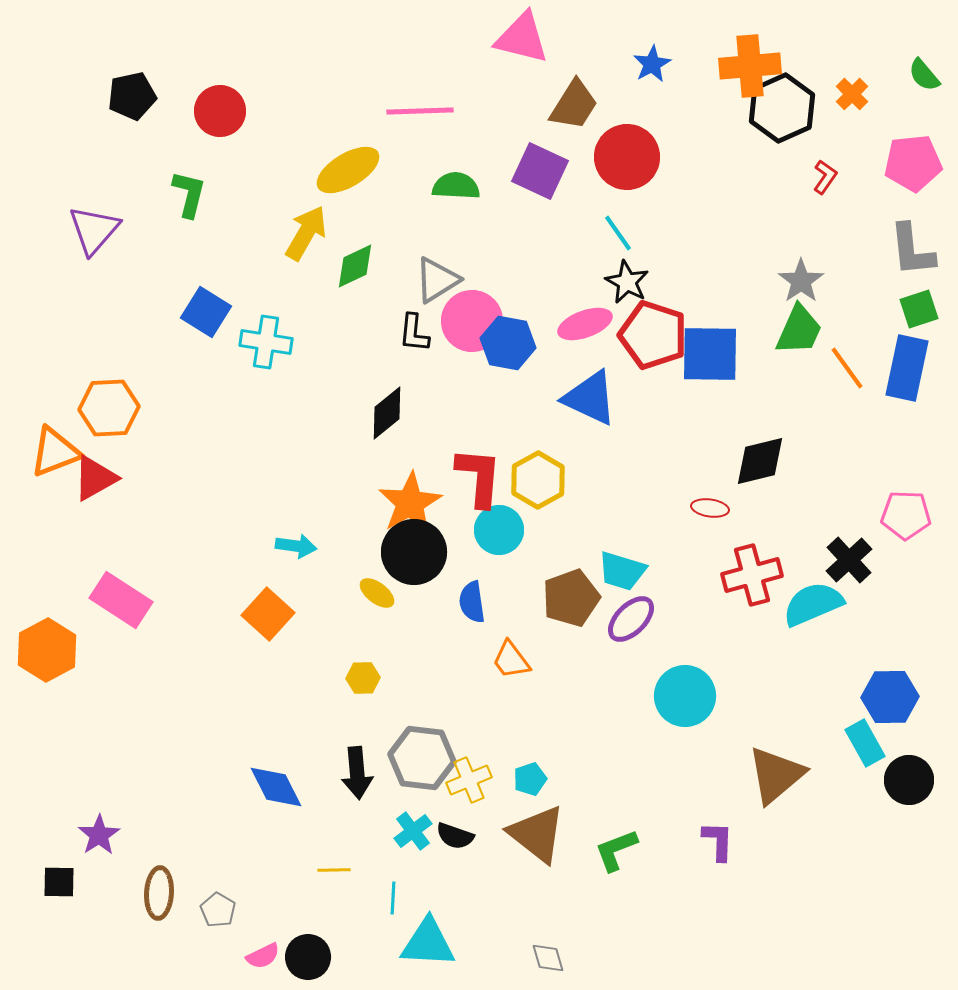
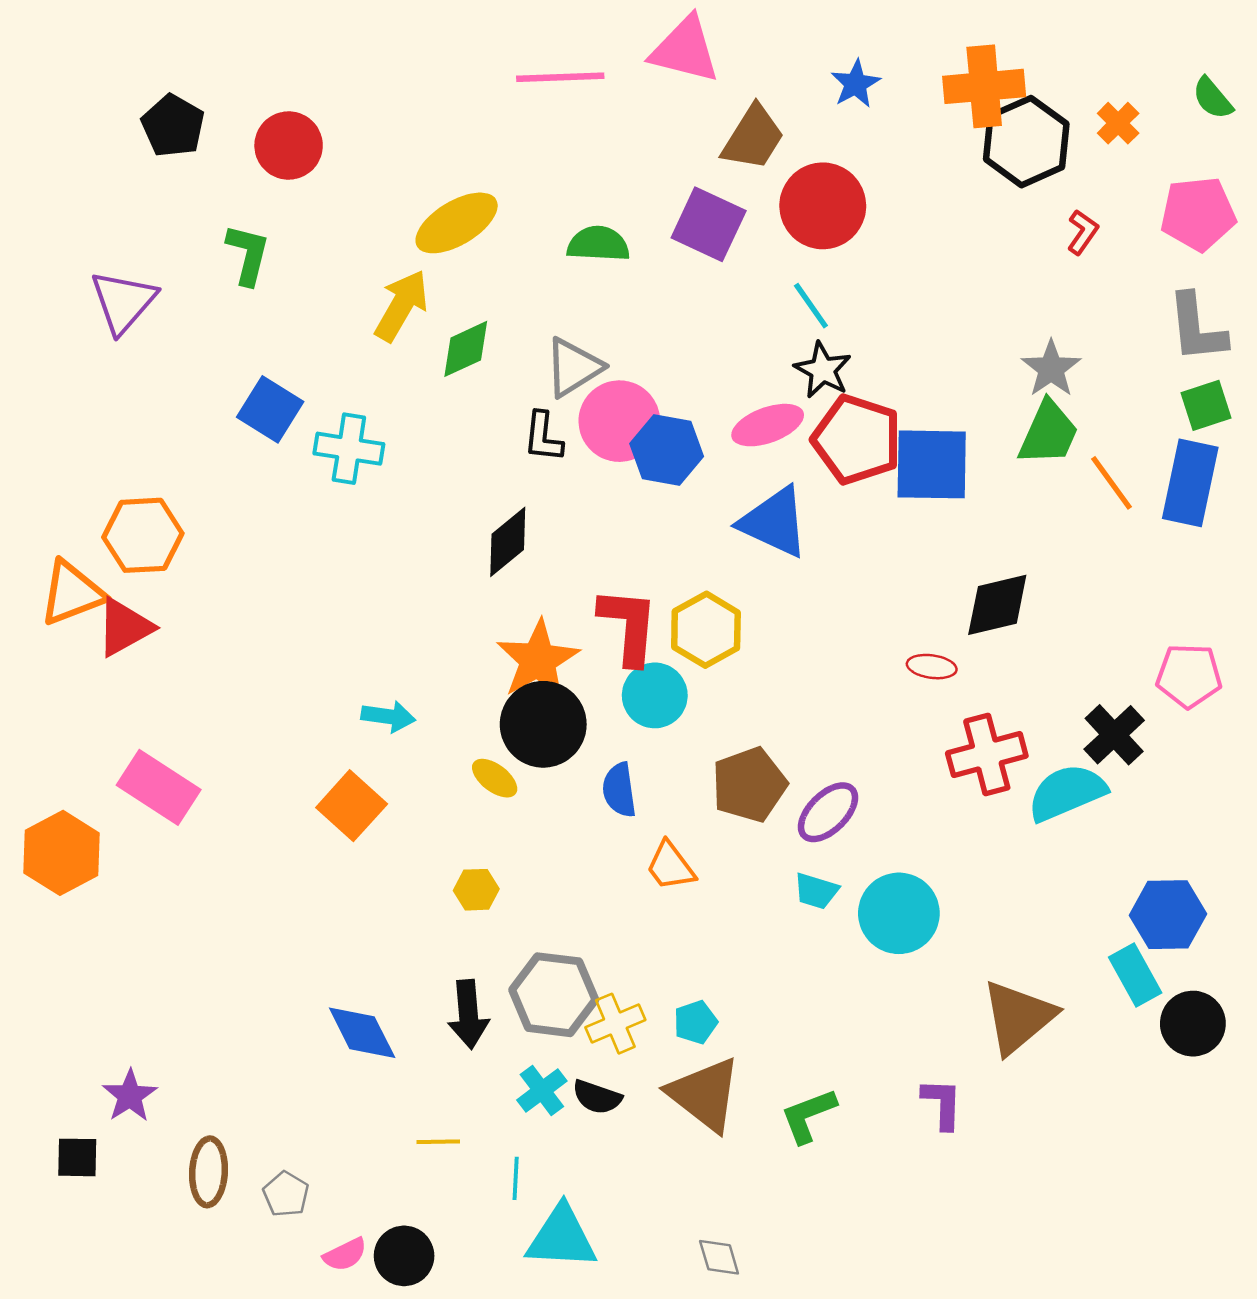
black pentagon: (132, 96) -> (173, 126), turned -30
pink line: (420, 111) -> (560, 77), moved
cyan trapezoid: (622, 571) -> (816, 891), moved, size x0.7

